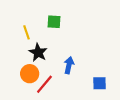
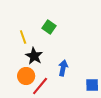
green square: (54, 22) -> (49, 27), turned 32

